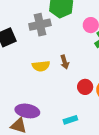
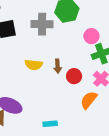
red circle: (85, 87) -> (74, 76), moved

